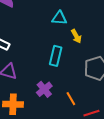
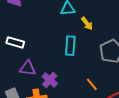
purple cross: (44, 89) -> (50, 80), moved

